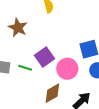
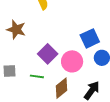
green line: (25, 68) -> (37, 76), moved

